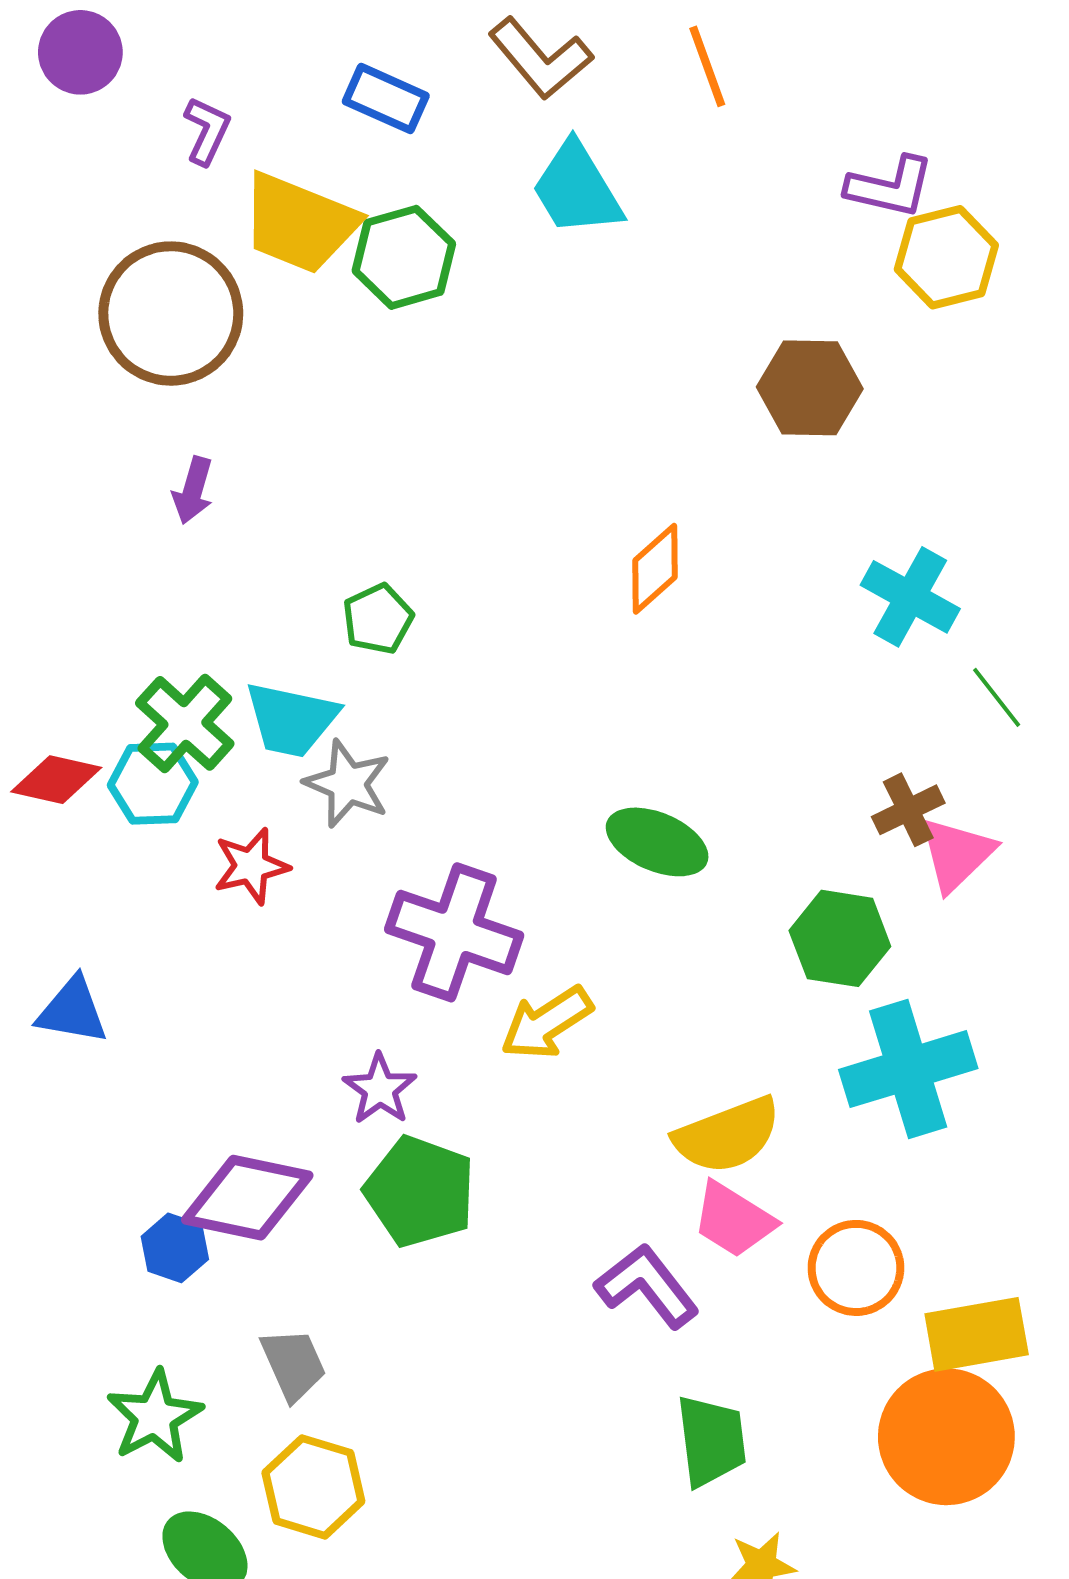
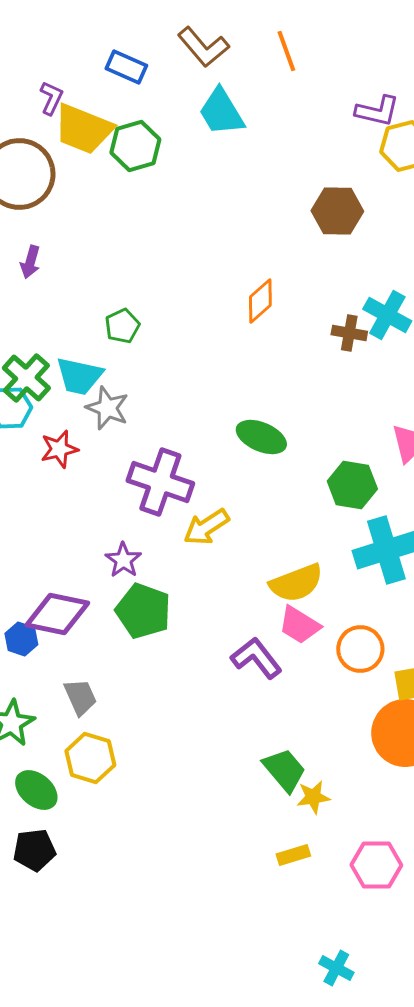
purple L-shape: (207, 131) -> (51, 98), moved
brown cross: (908, 810) -> (349, 333), moved, turned 36
green trapezoid: (711, 1441) -> (284, 770), moved, turned -33

